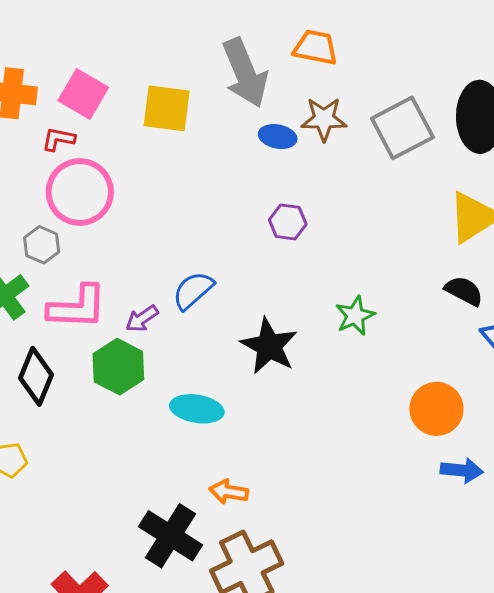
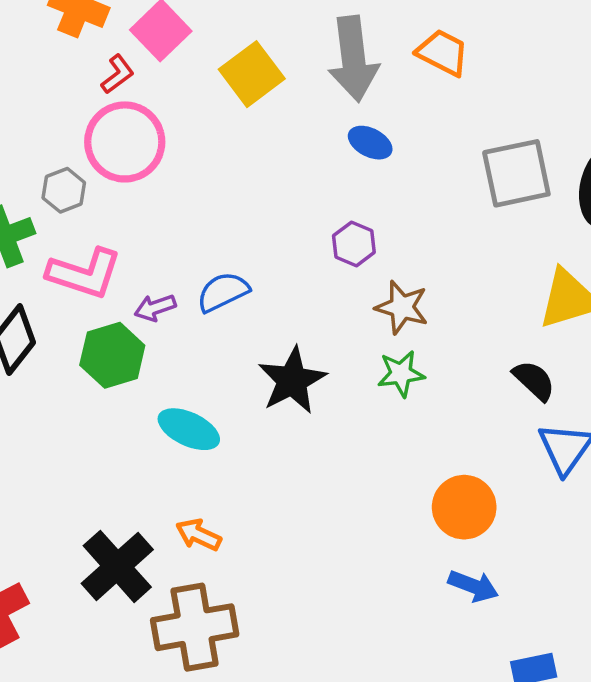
yellow square: (167, 108) -> (252, 74), turned 30
brown star: (324, 119) -> (402, 307), moved
red L-shape: (58, 139) -> (117, 74), turned 116

